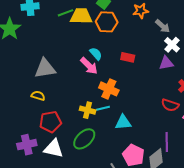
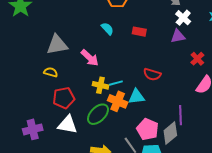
pink arrow: (89, 66) -> (90, 58), moved
orange cross: (109, 89) -> (118, 101), moved
red semicircle: (170, 105) -> (152, 74), moved
purple cross: (27, 145) -> (33, 129), moved

